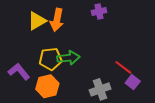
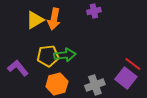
red line: (123, 67) -> (133, 64), moved
purple square: (133, 82) -> (126, 78), size x1.5
orange hexagon: (47, 86) -> (57, 84), moved

